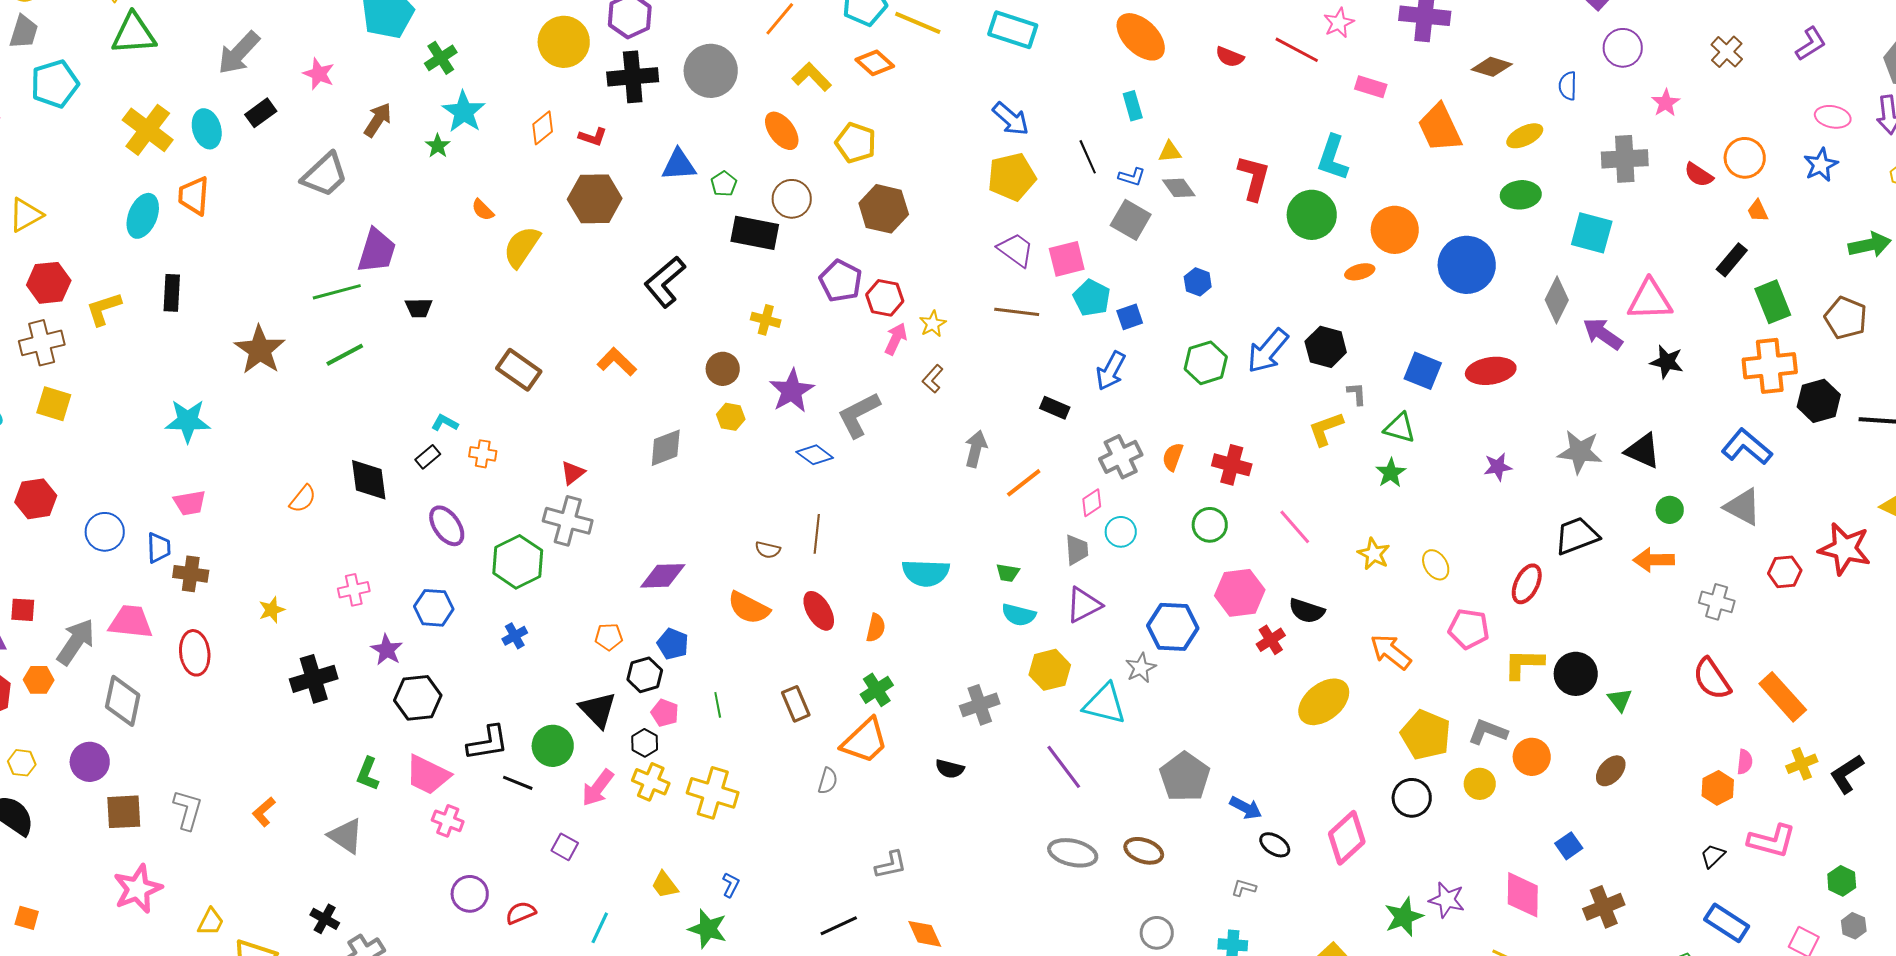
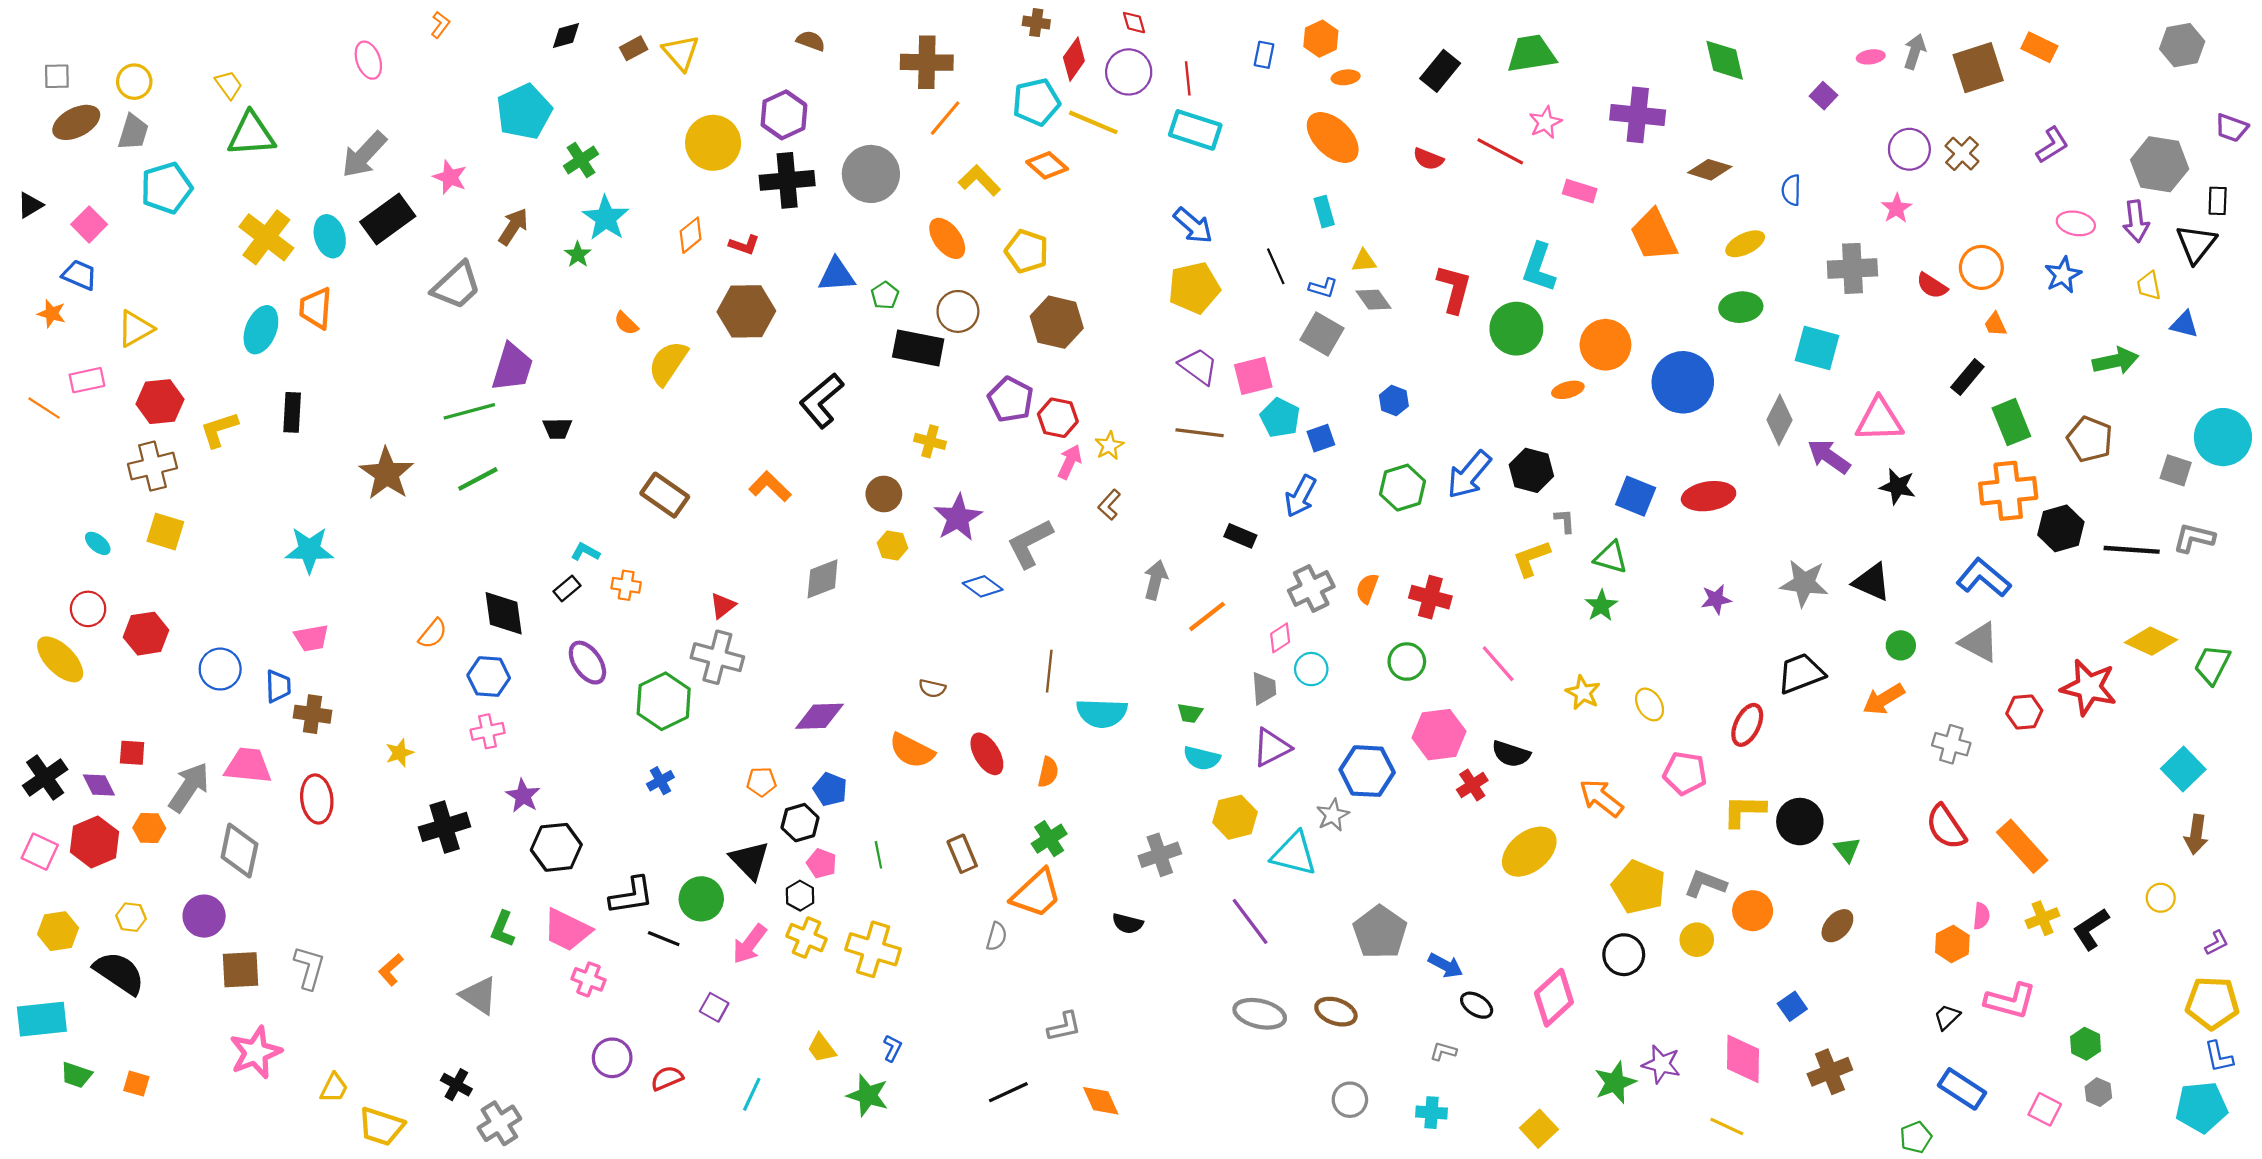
purple circle: (1623, 48) -> (1909, 149), moved
black rectangle: (261, 113) -> (388, 219), size x1.6
brown line: (817, 534) -> (1049, 671), moved
orange arrow: (1654, 560) -> (1884, 699), turned -30
blue hexagon: (434, 608) -> (489, 677), moved

